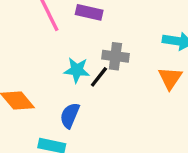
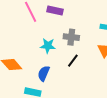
black line: (99, 77) -> (73, 61), moved

